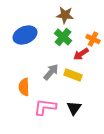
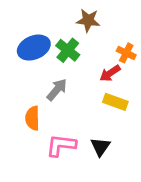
green cross: (63, 37) -> (68, 50), moved
gray arrow: (51, 72) -> (57, 90), moved
yellow rectangle: (73, 75) -> (115, 102), moved

